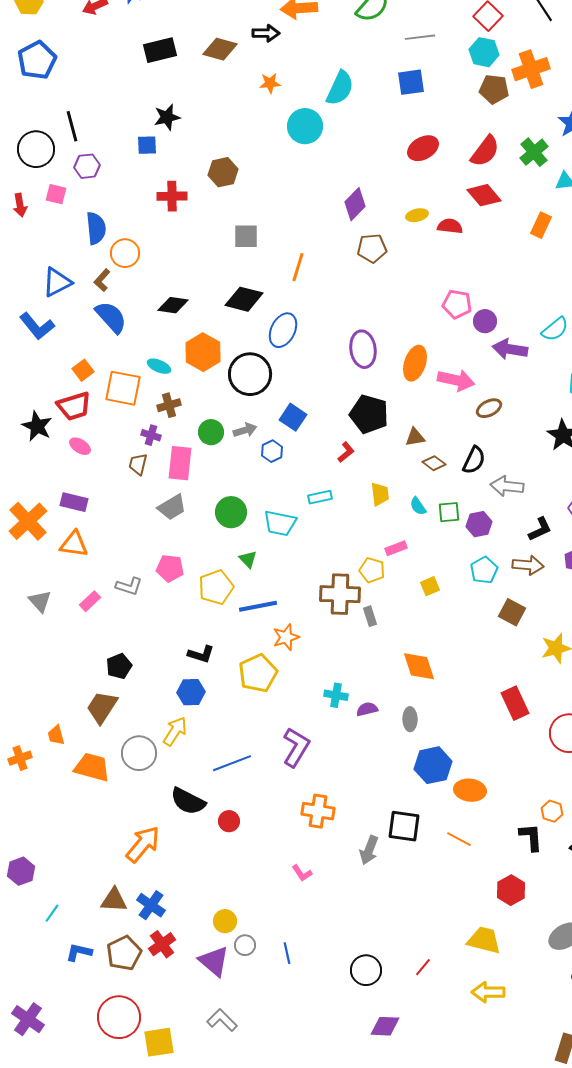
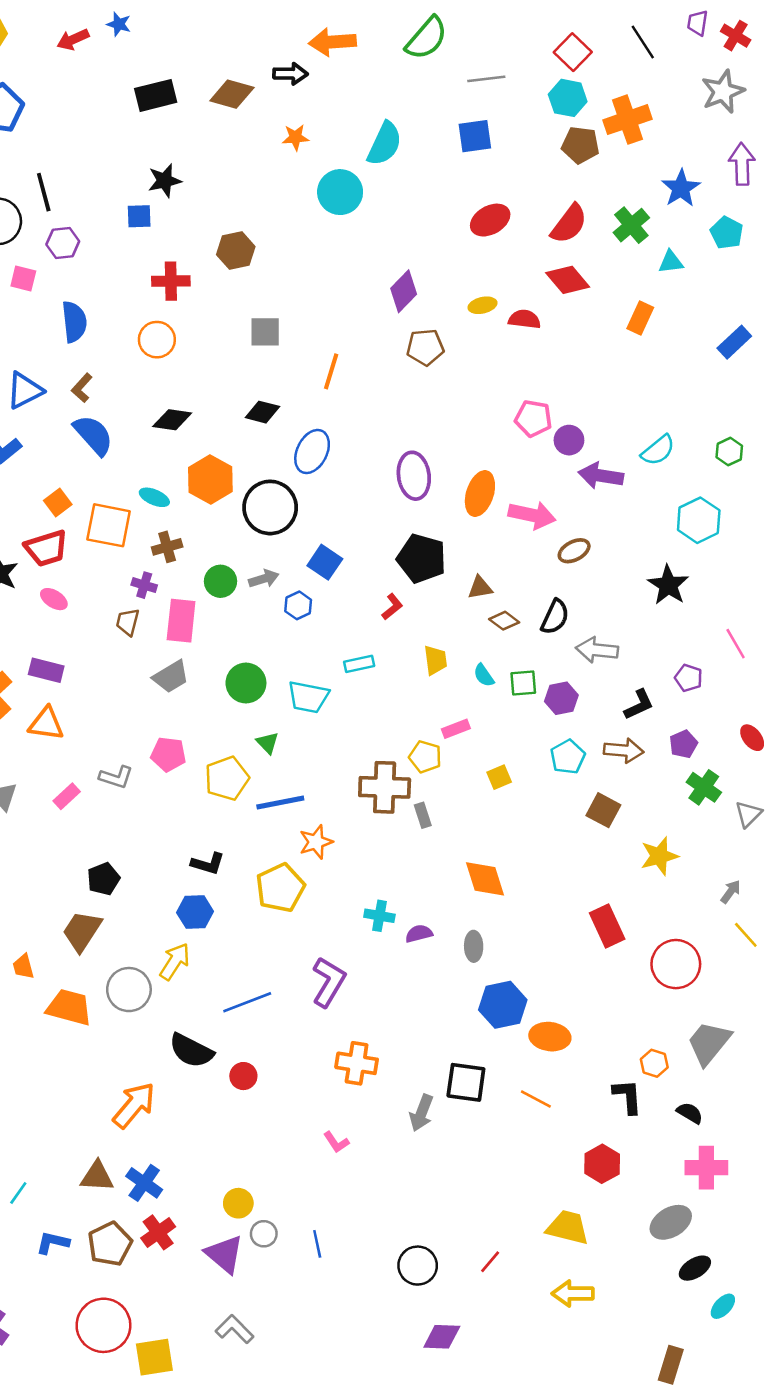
orange circle: (125, 253) -> (157, 340), moved
black diamond: (244, 299) -> (262, 412), size x0.7

